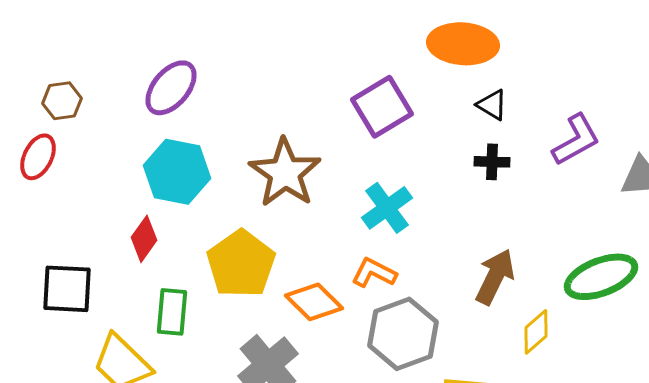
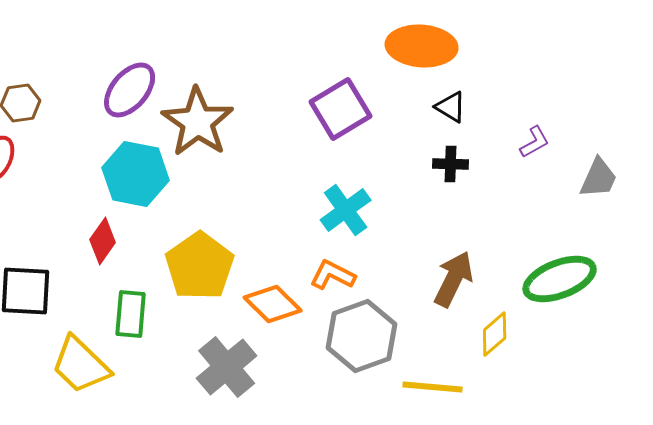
purple L-shape: (576, 140) -> (535, 142), size x0.6
brown star: (285, 173) -> (198, 122), moved

